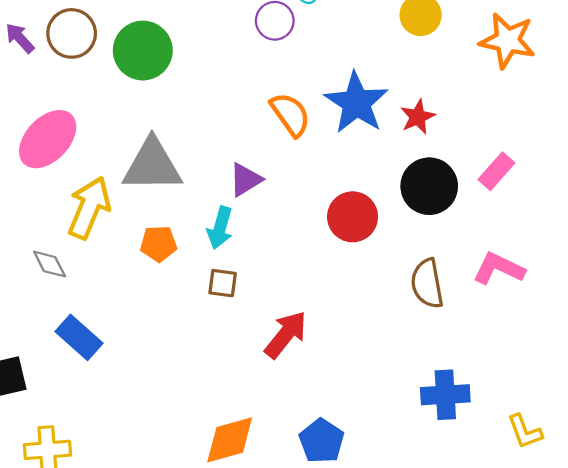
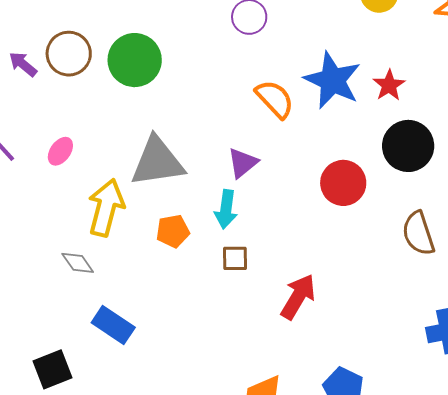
pink ellipse: (48, 139) -> (60, 151), size x0.5

